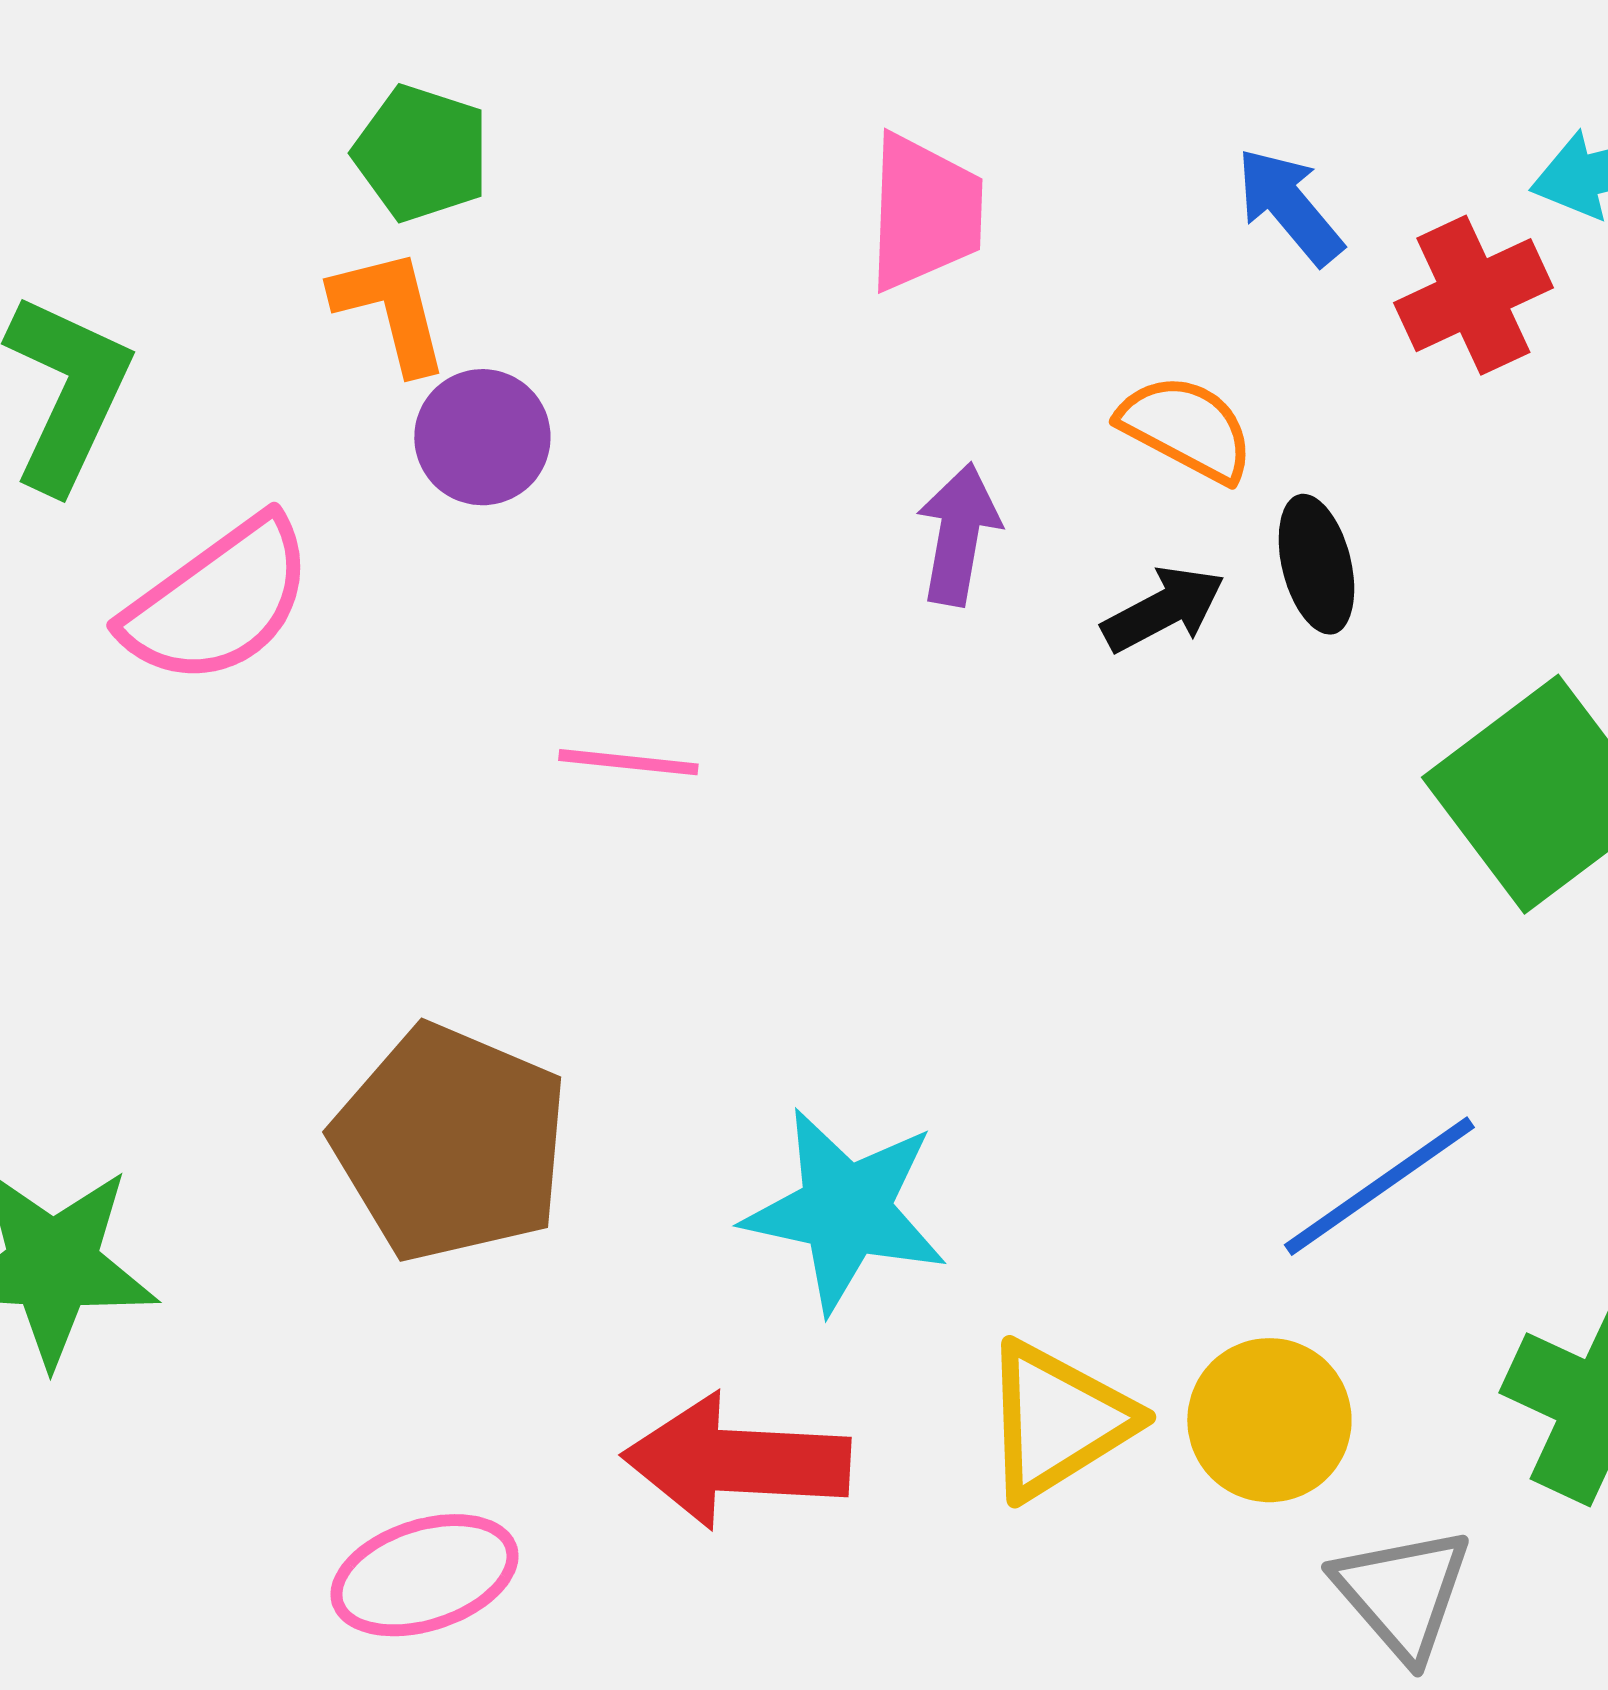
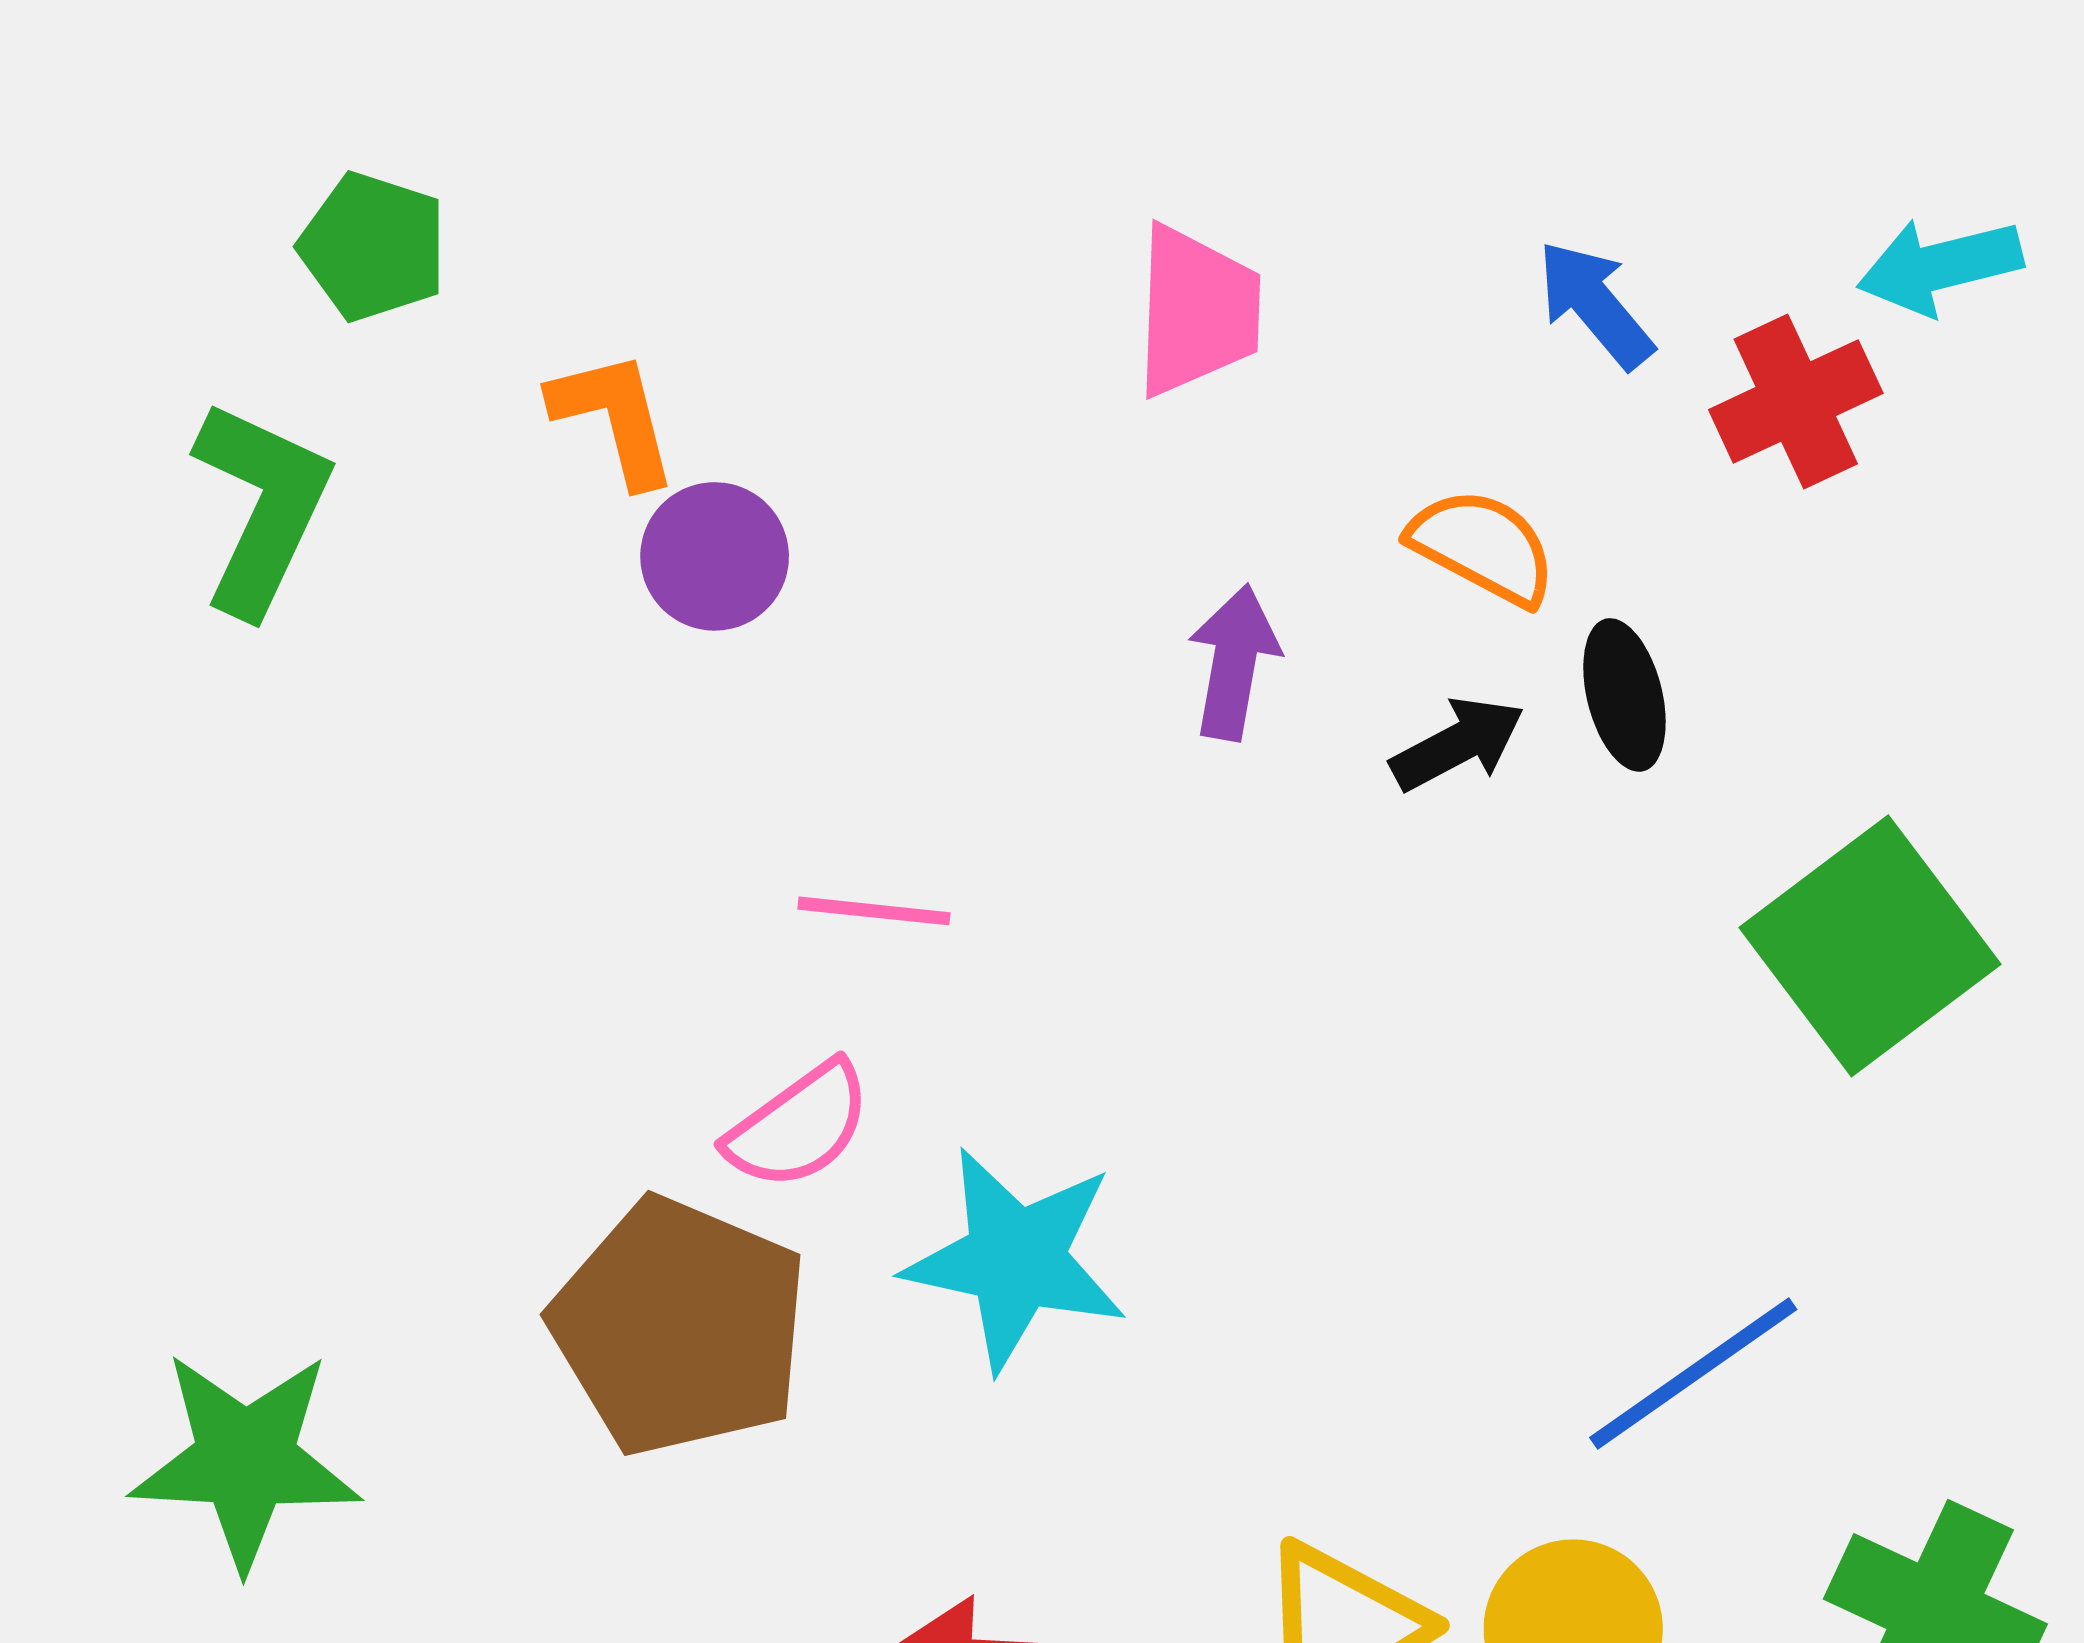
green pentagon: (421, 153) -> (373, 247), moved
pink semicircle: (218, 601) -> (799, 1126), moved, size x0.7
cyan star: (845, 1210) -> (1016, 1259), moved

